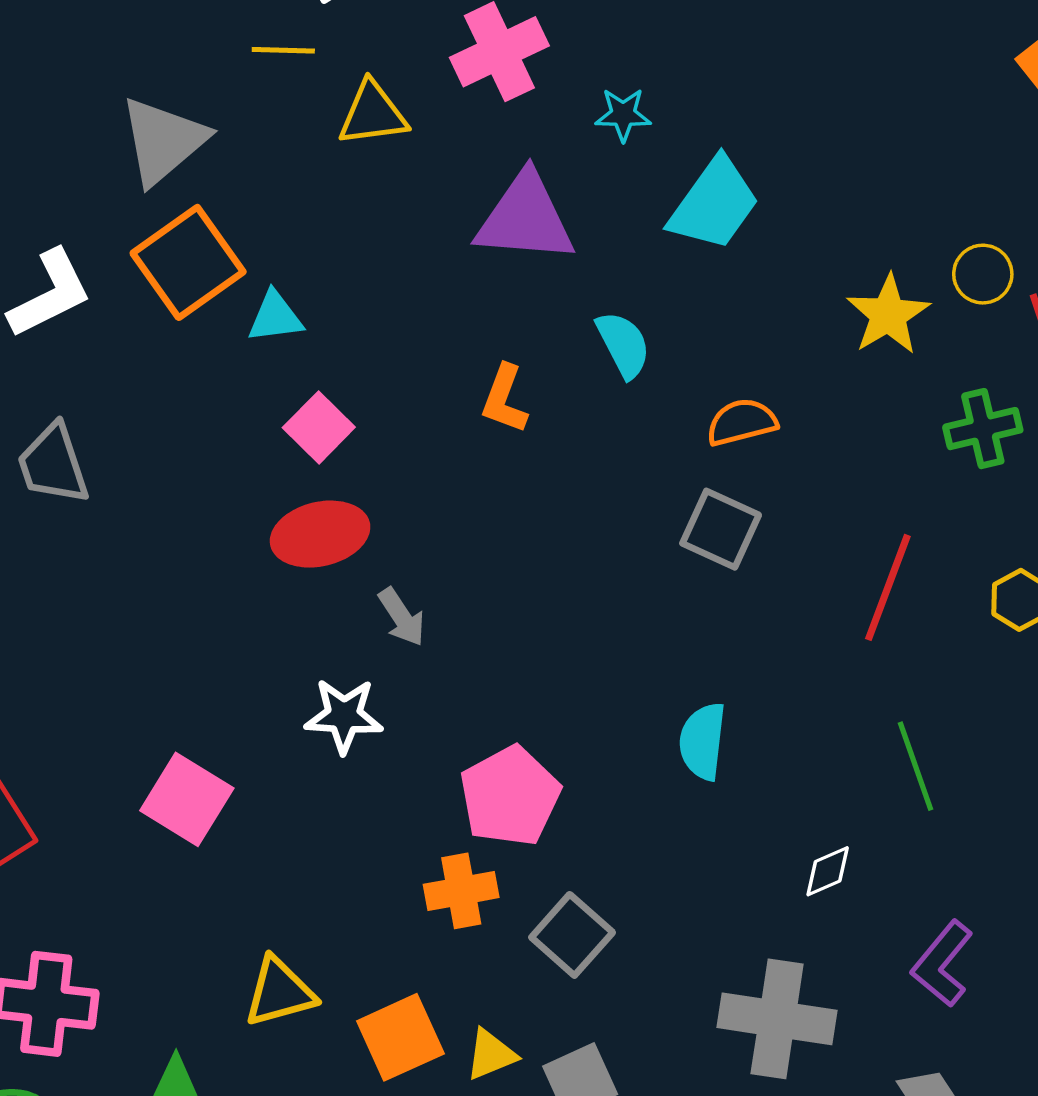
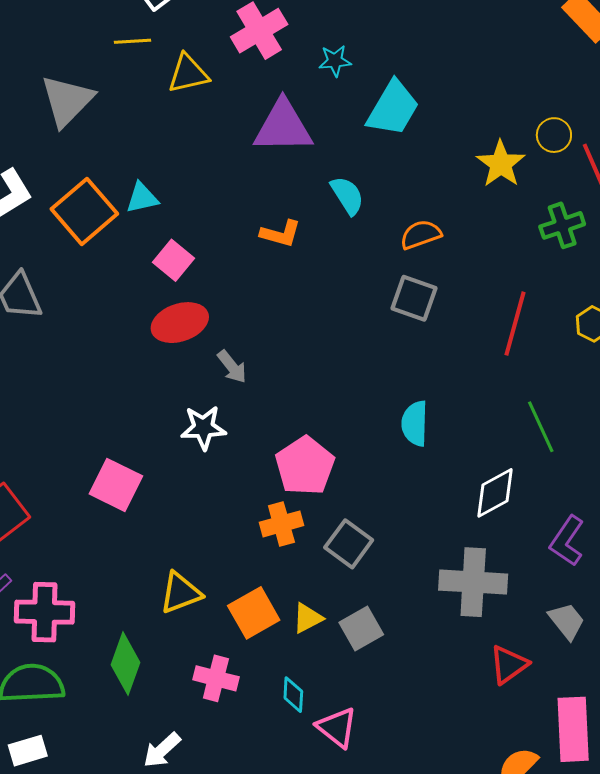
orange square: (188, 262) -> (84, 211), moved
orange L-shape: (505, 399) -> (281, 234), turned -90
white diamond: (828, 871) -> (495, 493), size x1.6

